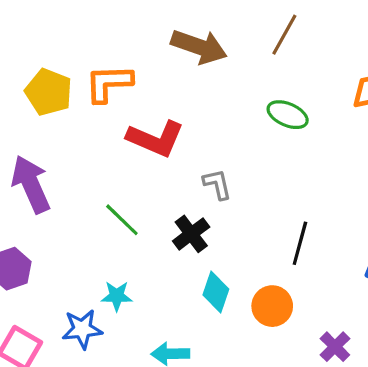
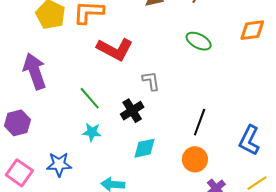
cyan diamond: (216, 292) -> (144, 148), turned 55
cyan star: (117, 296) -> (92, 132), moved
orange circle: (272, 306) -> (195, 159), moved

